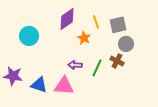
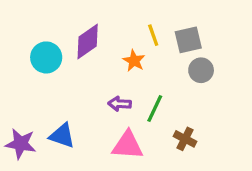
purple diamond: (67, 19) -> (88, 42), moved
brown cross: (117, 61) -> (185, 139), moved
purple star: (13, 76) -> (21, 144), moved
pink triangle: (64, 86) -> (128, 145), moved

